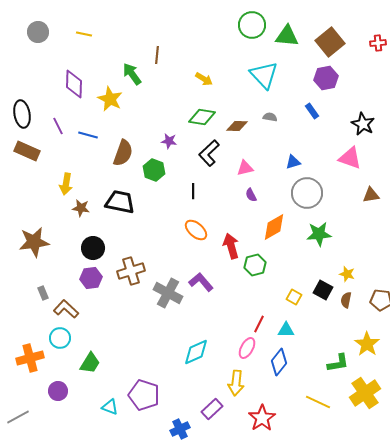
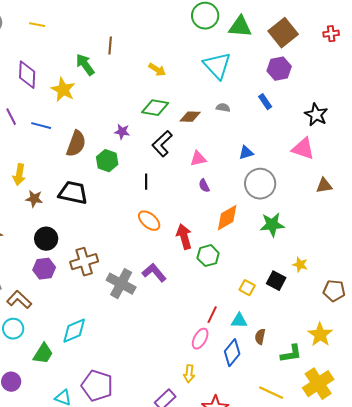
brown semicircle: (346, 300) -> (260, 337), moved
cyan diamond: (196, 352) -> (74, 331), moved
yellow arrow: (236, 383) -> (189, 374), size x0.7

